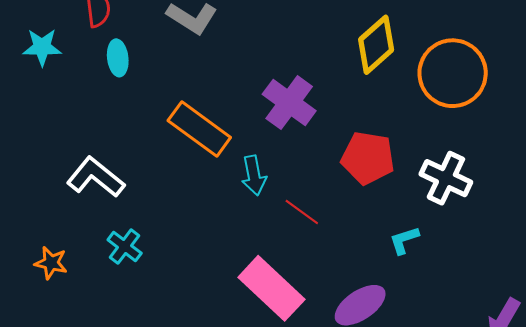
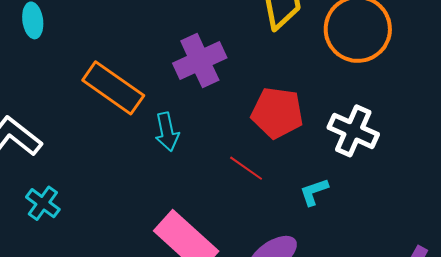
purple cross: (289, 103) -> (200, 61), turned 30
red line: (302, 212) -> (246, 168), moved

